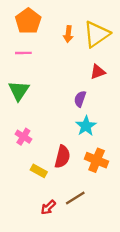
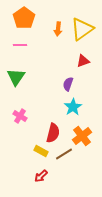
orange cross: (97, 160) -> (82, 136), turned 30
yellow rectangle: (39, 171) -> (41, 151), moved
brown line: (75, 198) -> (64, 154), moved

